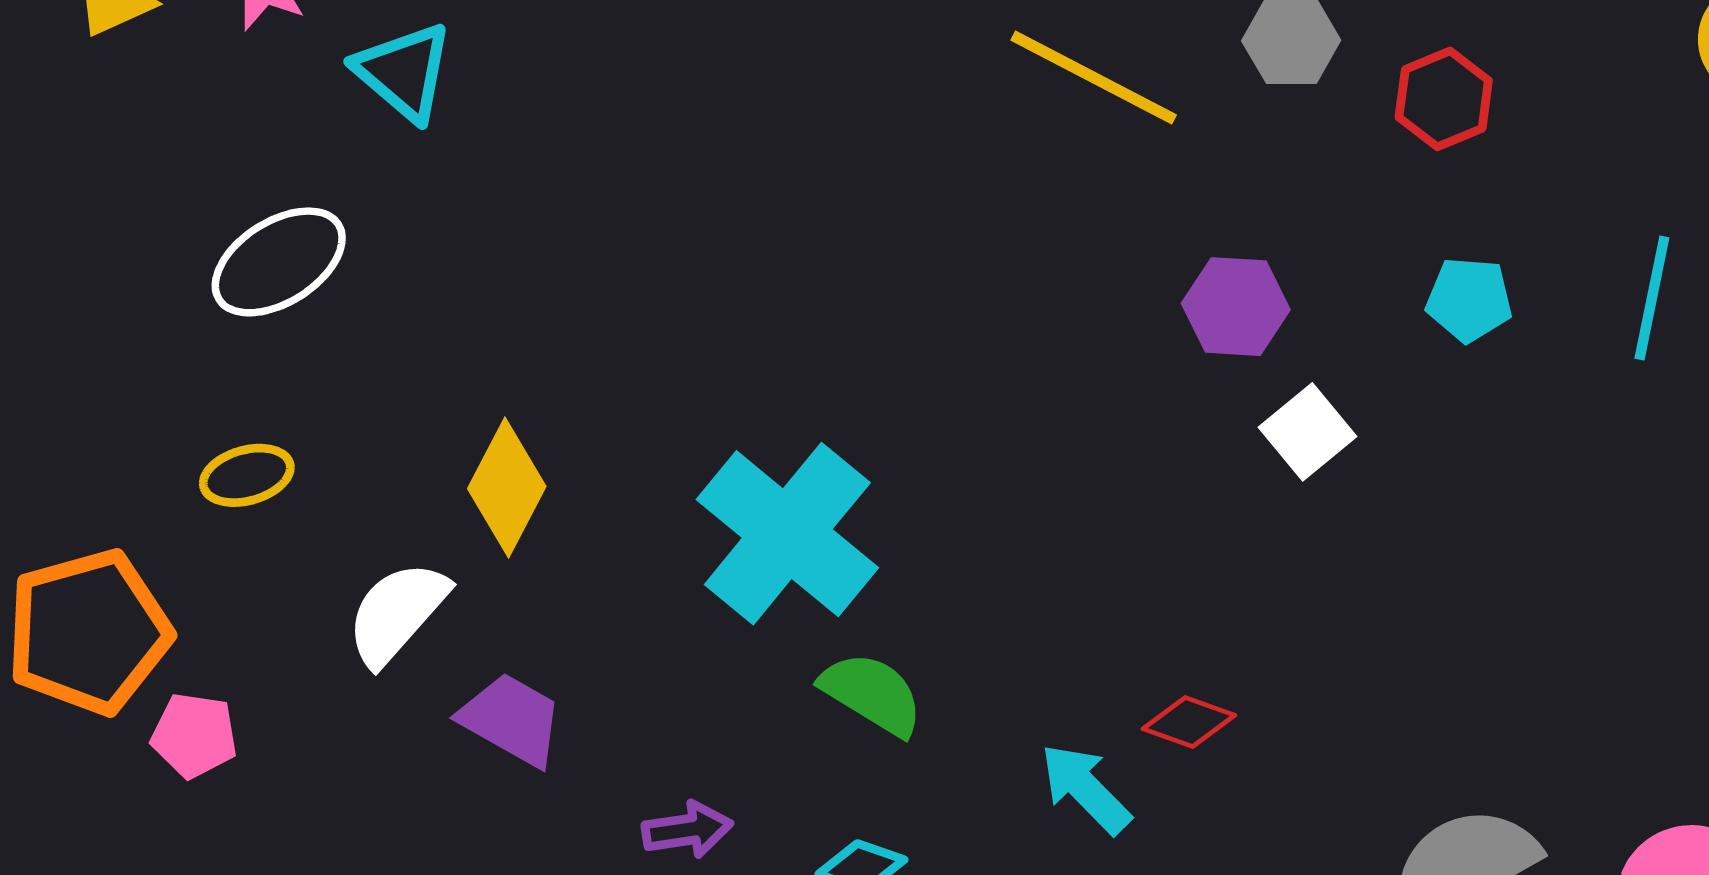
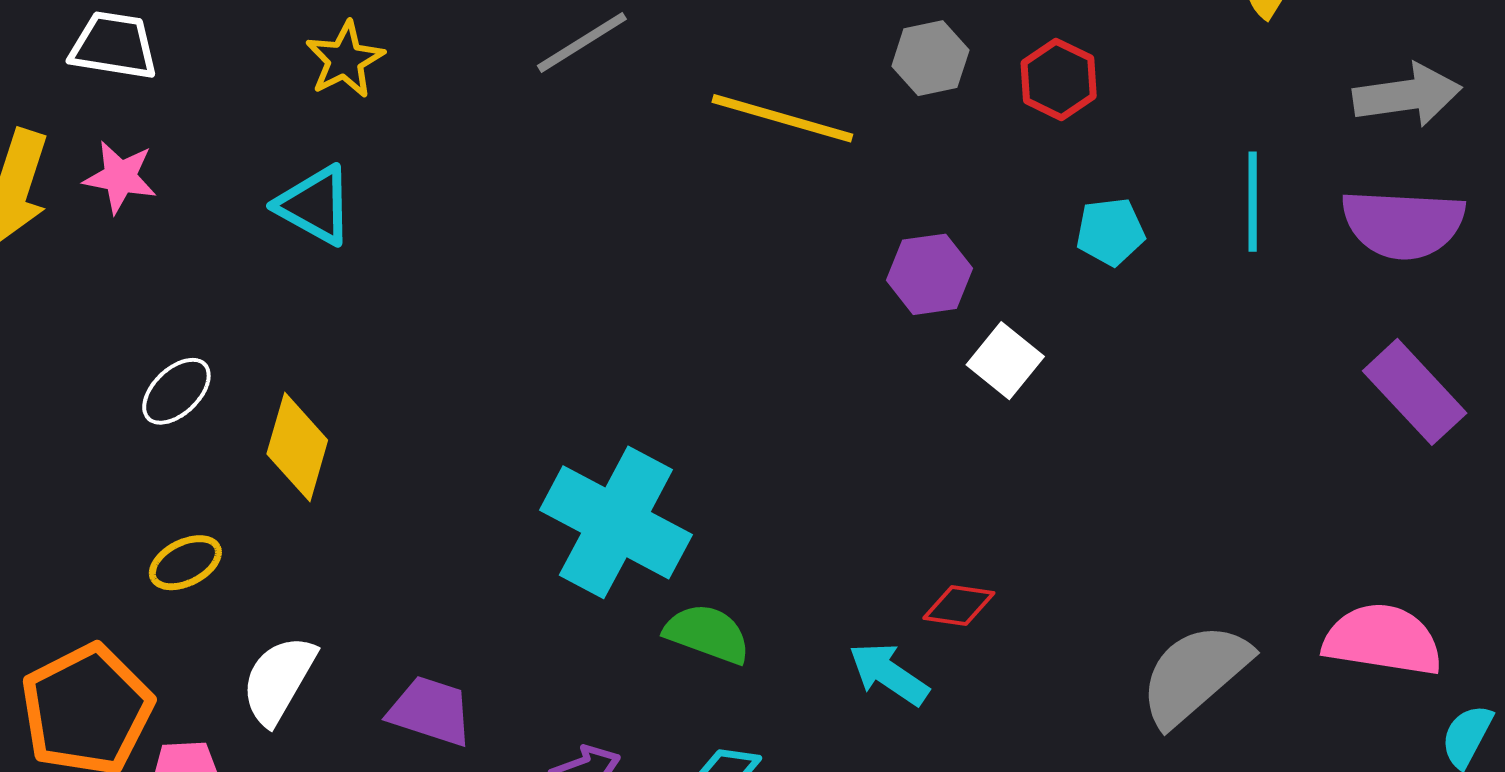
cyan triangle: (404, 72) -> (315, 205), moved
white ellipse: (279, 262) -> (176, 391), size x0.7
yellow diamond: (507, 487) -> (297, 447), moved
white semicircle: (397, 613) -> (279, 680), moved

